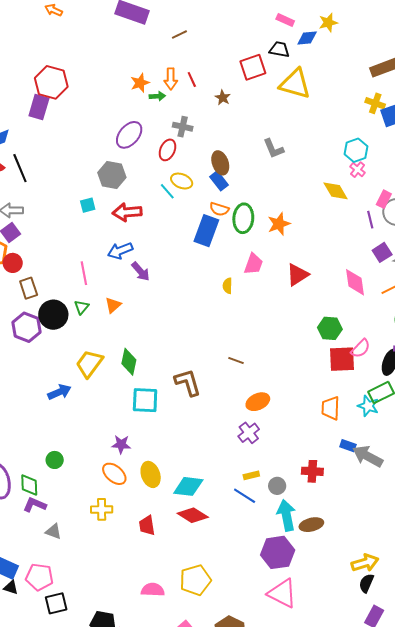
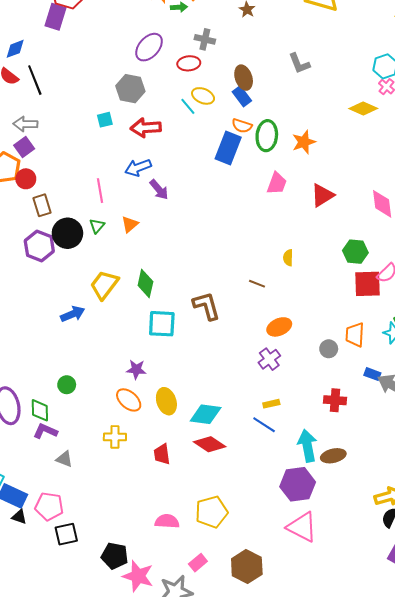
red ellipse: (167, 150) -> (189, 63), turned 60
yellow diamond: (336, 191) -> (363, 109), turned -36
yellow semicircle: (227, 286) -> (288, 258), moved
gray circle: (277, 486) -> (329, 349), moved

